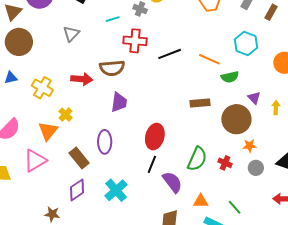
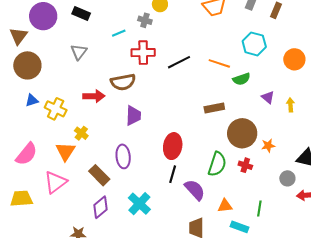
blue triangle: (11, 78) -> (32, 100), moved
brown circle: (236, 119) -> (242, 133), moved
gray circle: (256, 168) -> (287, 178), moved
green line: (235, 207) -> (259, 208), turned 56

